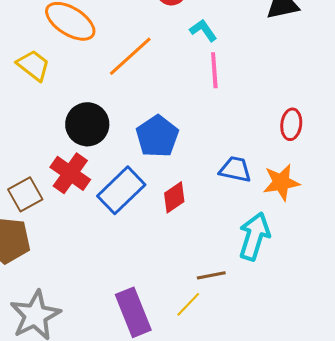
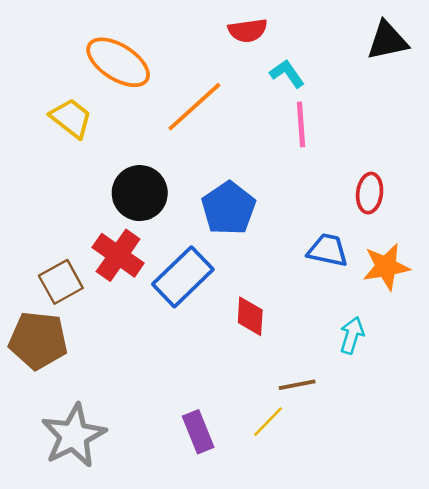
red ellipse: (291, 124) -> (370, 193), moved
red diamond: (174, 197) -> (250, 316), moved, turned -52
cyan arrow: (254, 236) -> (352, 335), size x0.6
purple rectangle: (133, 312) -> (198, 432), size x0.7

